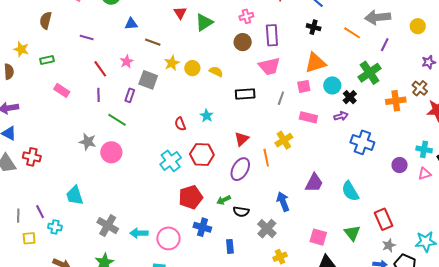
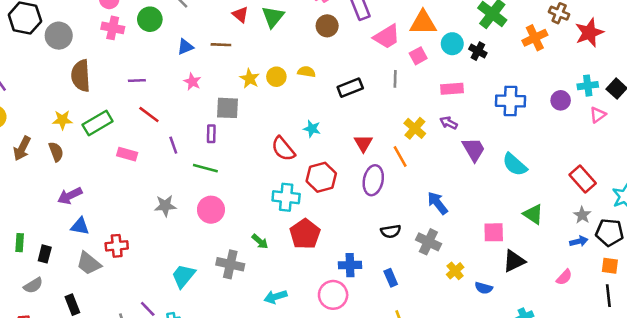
brown semicircle: (46, 20) -> (81, 76), size x1.4
brown line: (153, 42) -> (221, 45), moved
green rectangle: (47, 60) -> (98, 123), size x1.6
pink star: (127, 62) -> (192, 82), moved
orange triangle: (315, 63) -> (423, 23), turned 35
pink trapezoid: (269, 66) -> (387, 37), moved
red line: (100, 69) -> (149, 115), moved
purple arrow: (341, 116) -> (449, 123), moved, turned -120
pink rectangle: (308, 117) -> (452, 89), moved
red semicircle: (180, 124) -> (283, 149), size x1.5
gray star: (88, 142) -> (165, 206), moved
cyan cross: (171, 161) -> (286, 197), turned -30
purple circle: (400, 165) -> (561, 100), moved
purple trapezoid: (314, 183) -> (474, 149), moved, turned -40
cyan trapezoid: (75, 195) -> (183, 276), turned 75
red pentagon: (191, 197) -> (305, 234), moved
green arrow: (224, 200) -> (260, 241), moved, turned -96
red rectangle: (384, 219) -> (583, 179), moved
gray cross: (108, 226) -> (230, 264), moved
pink circle: (168, 238) -> (333, 295), moved

